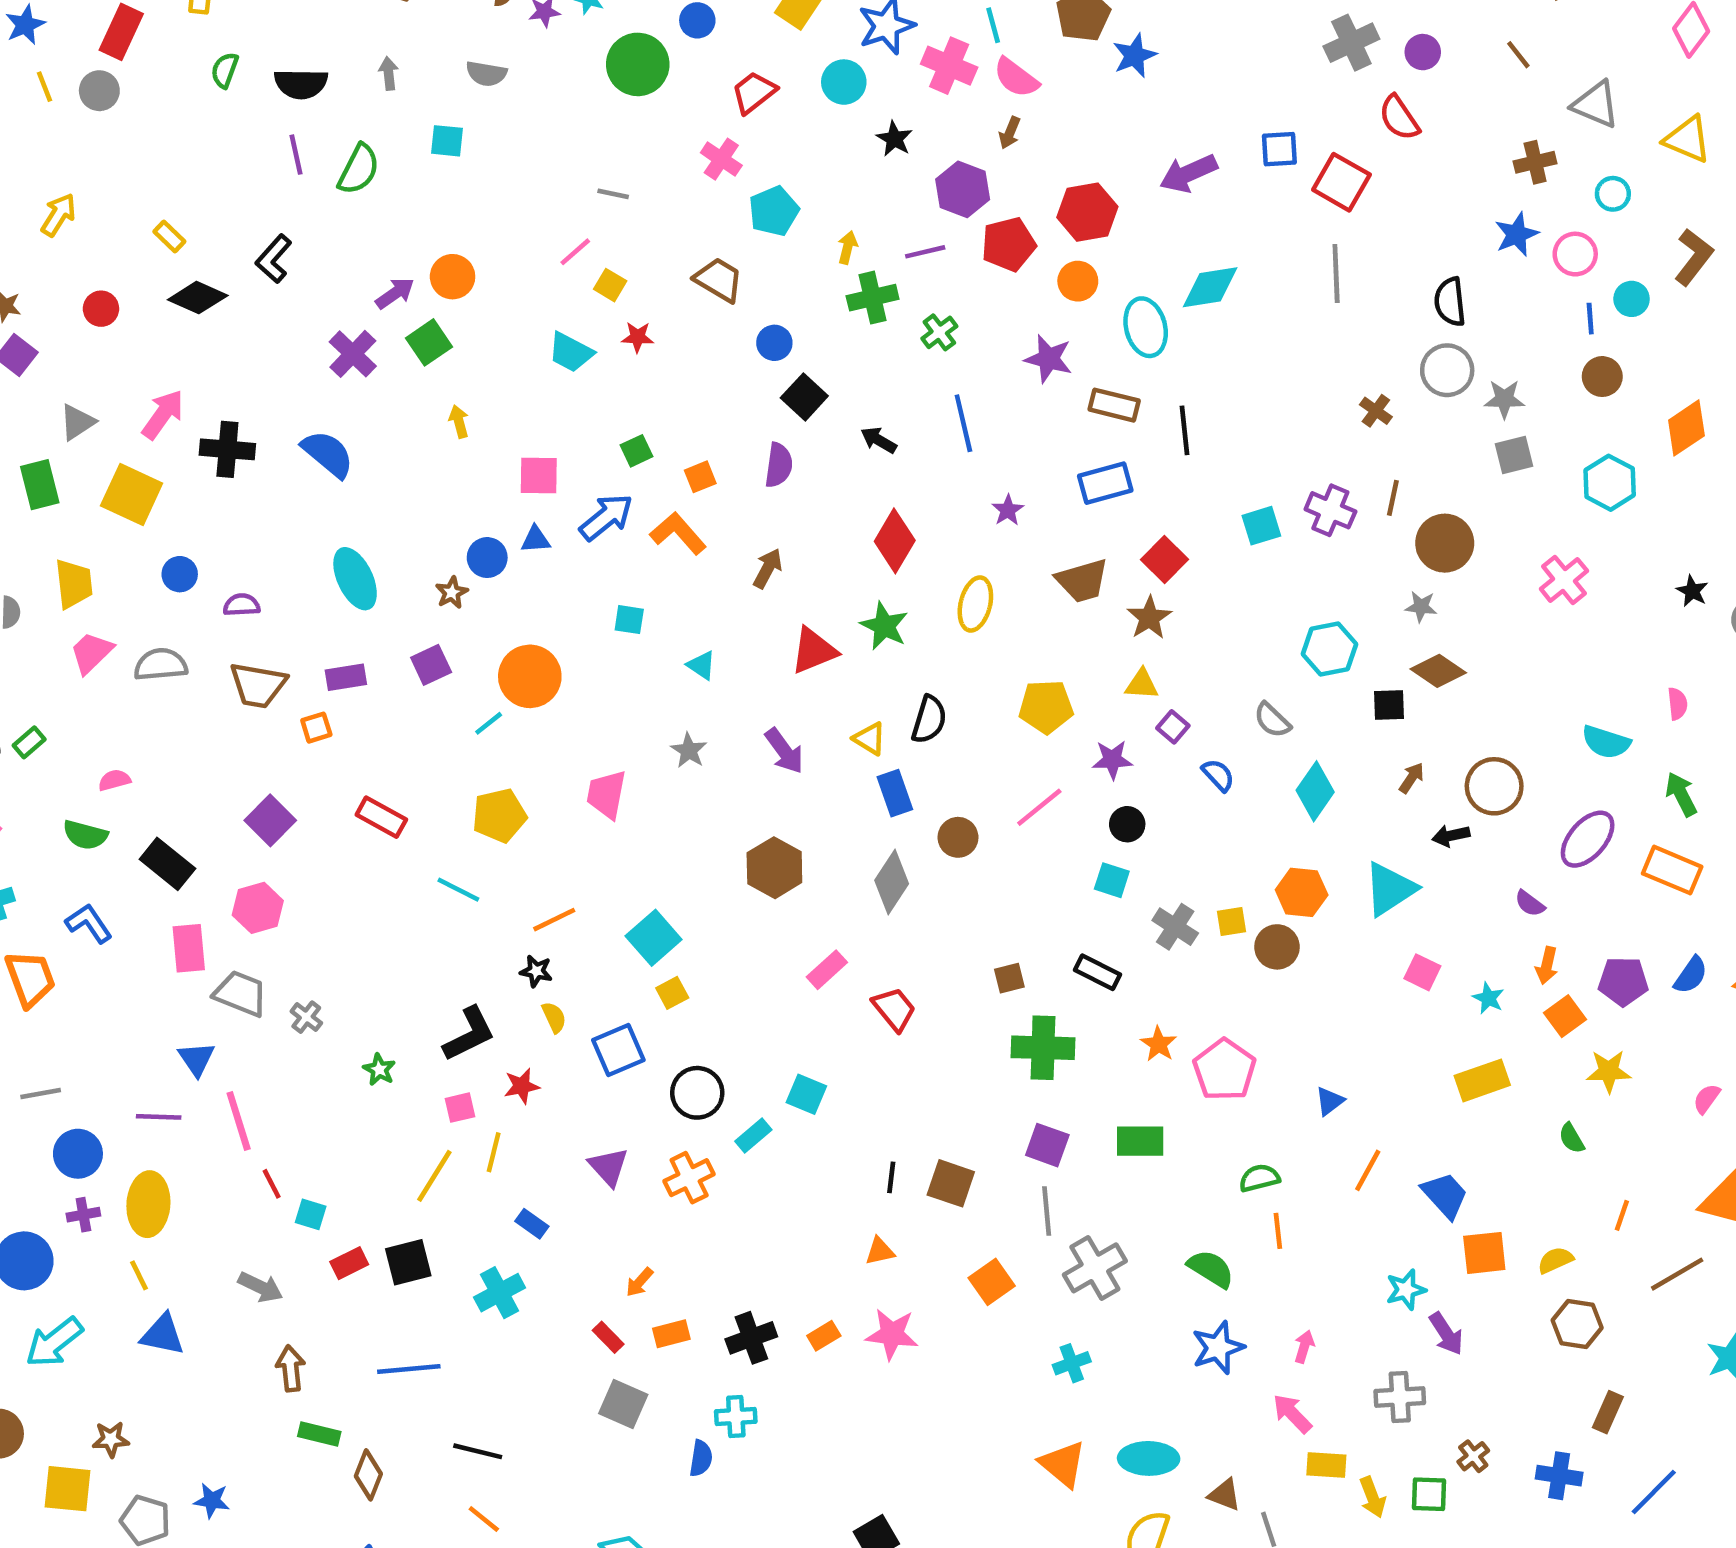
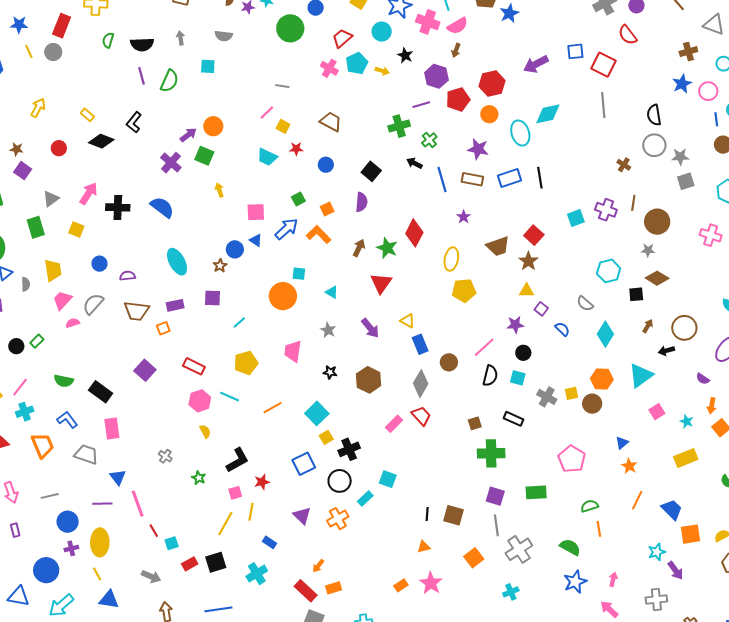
blue star: (25, 25) -> (19, 25), turned 30
pink semicircle: (1016, 78) -> (458, 26), turned -65
cyan pentagon: (774, 211) -> (357, 63), moved
yellow arrow: (848, 248) -> (382, 71), moved, turned 96
green square: (429, 342) -> (204, 156), turned -30
blue circle: (774, 343) -> (326, 165), moved
brown rectangle: (1114, 405) -> (472, 179), moved
black arrow: (879, 440) -> (414, 163), moved
blue rectangle: (1105, 483) -> (510, 178), moved
yellow square: (132, 494) -> (76, 230), size x0.6
blue triangle: (536, 540) -> (256, 240), turned 40
pink cross: (1564, 580) -> (711, 235), turned -30
green star: (884, 626) -> (387, 248), moved
red triangle: (814, 651) -> (381, 283), turned -30
gray semicircle: (161, 665) -> (93, 304), turned -40
purple square: (431, 665) -> (212, 298), turned 30
orange circle: (530, 676) -> (283, 296), moved
yellow pentagon: (1046, 707) -> (464, 291), moved
black semicircle: (929, 720) -> (490, 376), moved
pink semicircle: (114, 780) -> (73, 323), moved
pink hexagon: (258, 908) -> (200, 401), moved
black star: (536, 971) -> (330, 372), moved
pink square: (1422, 972) -> (657, 412), turned 35
gray trapezoid: (241, 994) -> (86, 454), moved
red trapezoid: (894, 1009) -> (421, 416), moved
yellow semicircle: (554, 1017) -> (205, 431), moved
orange star: (1159, 1044) -> (629, 466), moved
blue triangle: (1330, 1101) -> (622, 443), moved
cyan square: (311, 1214) -> (172, 543), turned -32
pink star: (892, 1334) -> (431, 583), turned 30
red rectangle: (608, 1337) -> (306, 591), size x1.6
black cross: (751, 1338) -> (349, 449), moved

